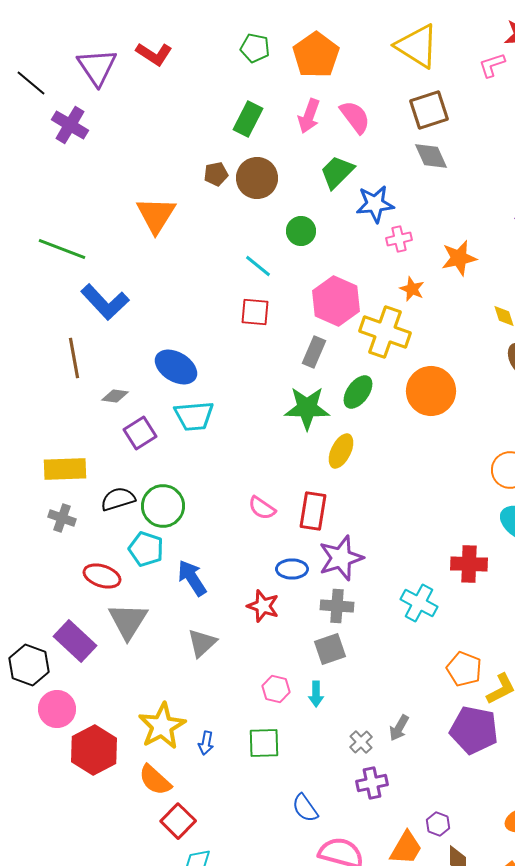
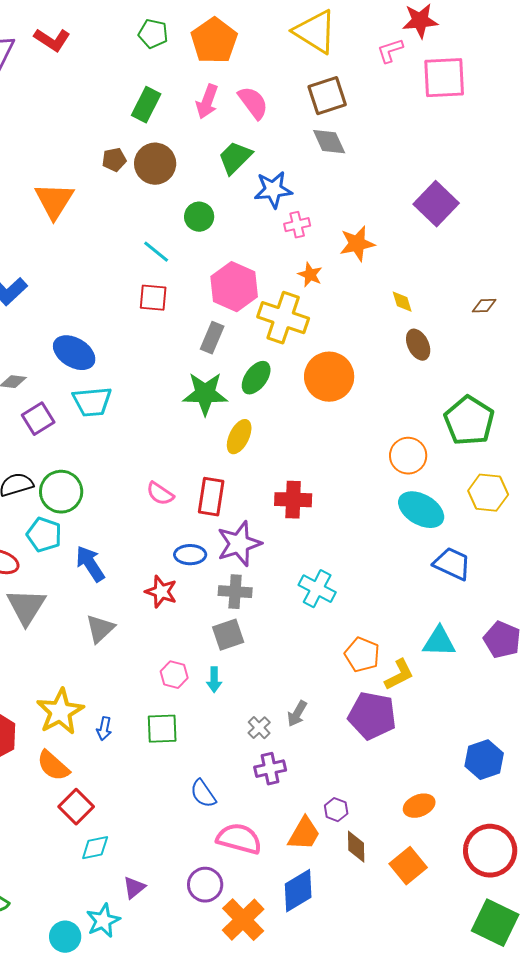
red cross: (469, 564) -> (293, 500), moved

